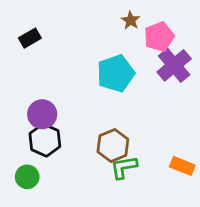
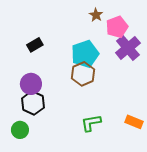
black rectangle: (30, 38) -> (35, 45), moved
brown hexagon: (113, 146) -> (83, 74), moved

